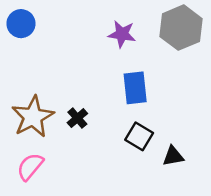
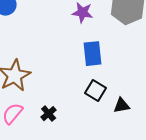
black cross: (77, 118) -> (49, 114), moved

